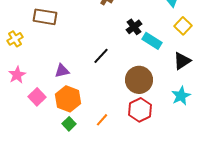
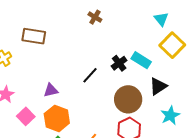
yellow square: (183, 26) -> (172, 45), size x1.4
black cross: (134, 27) -> (119, 63), moved
black triangle: (182, 61) -> (158, 86), moved

